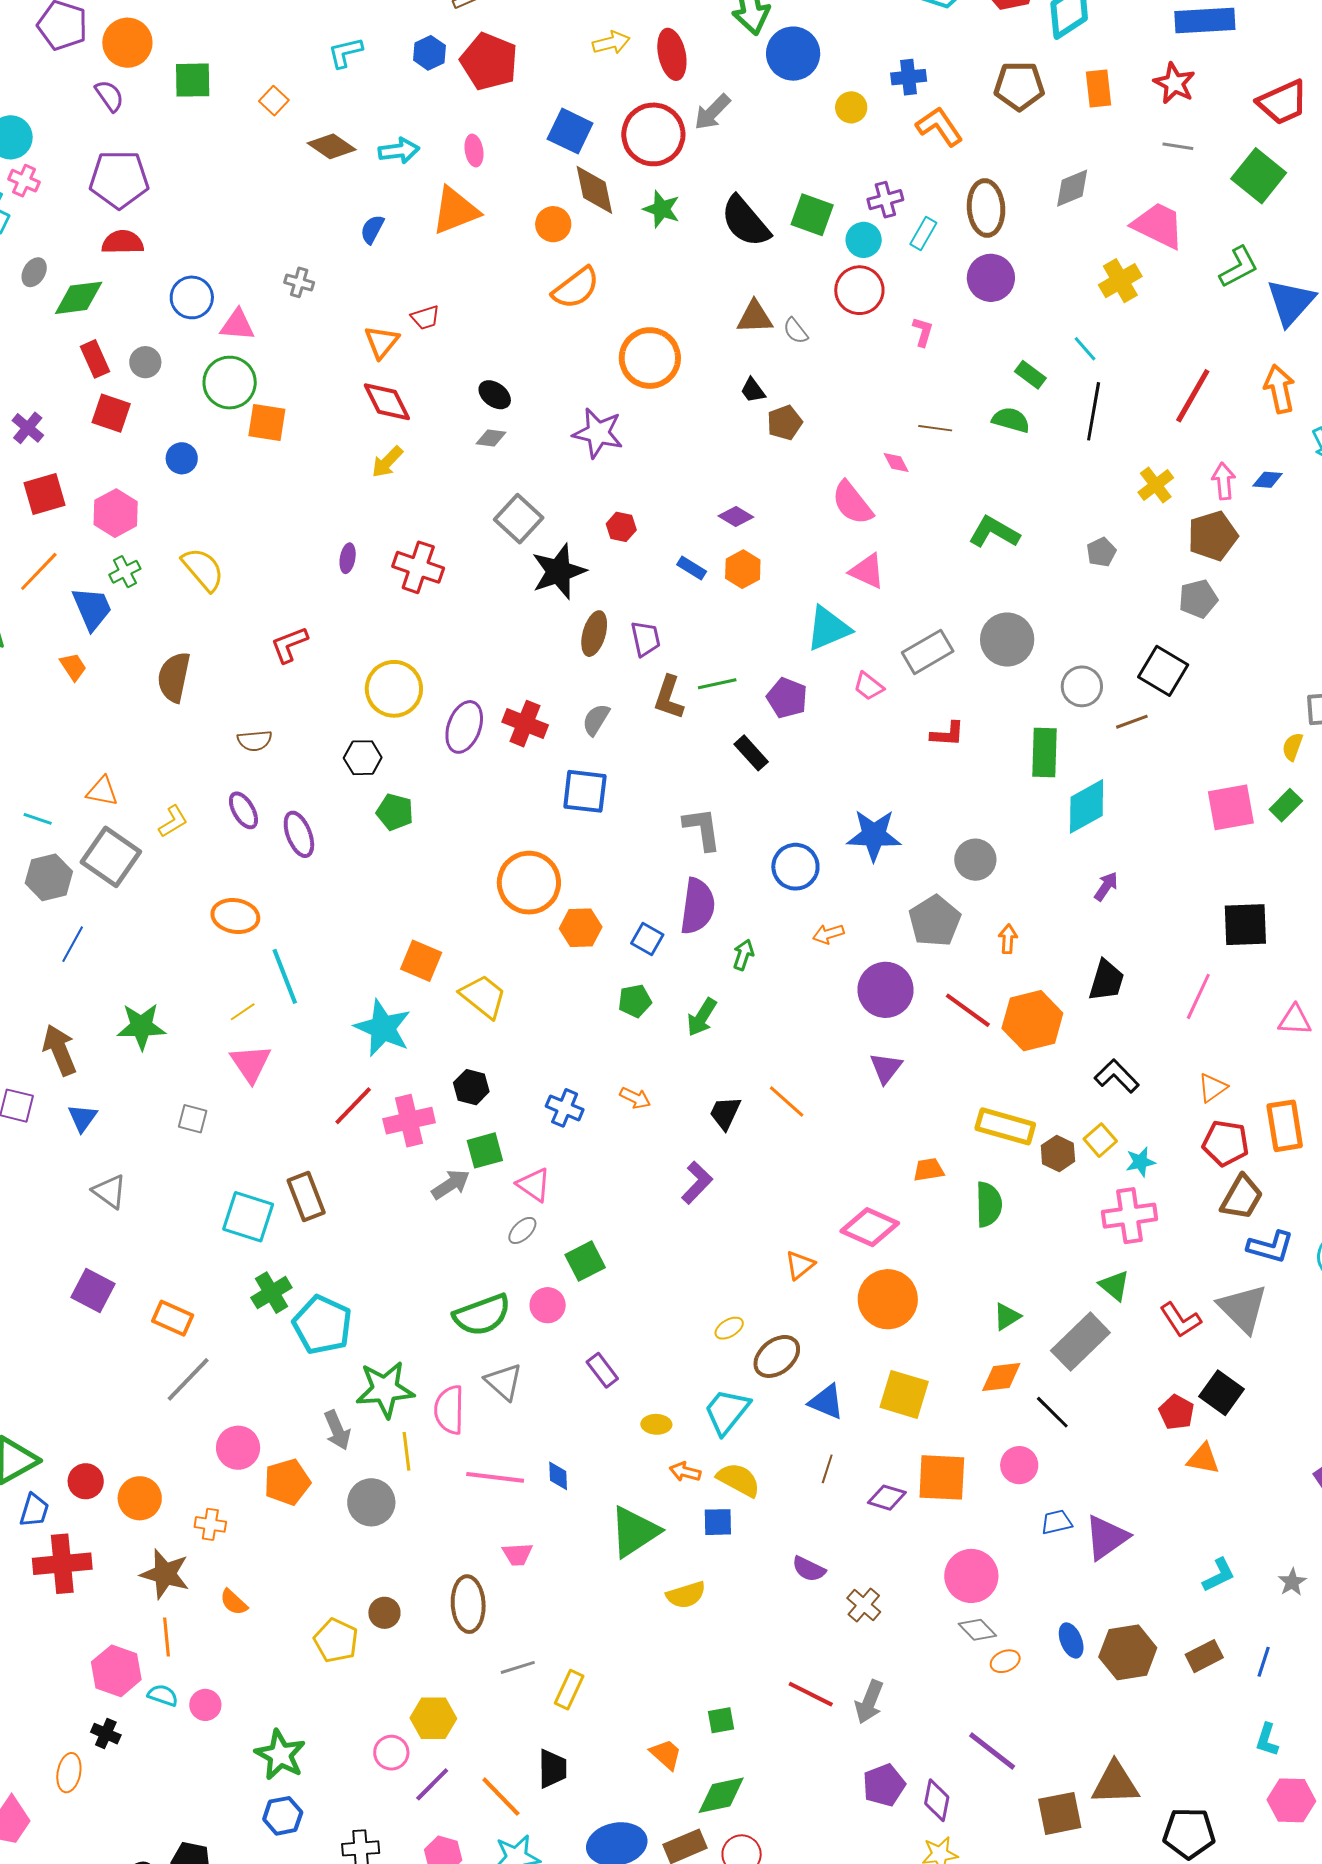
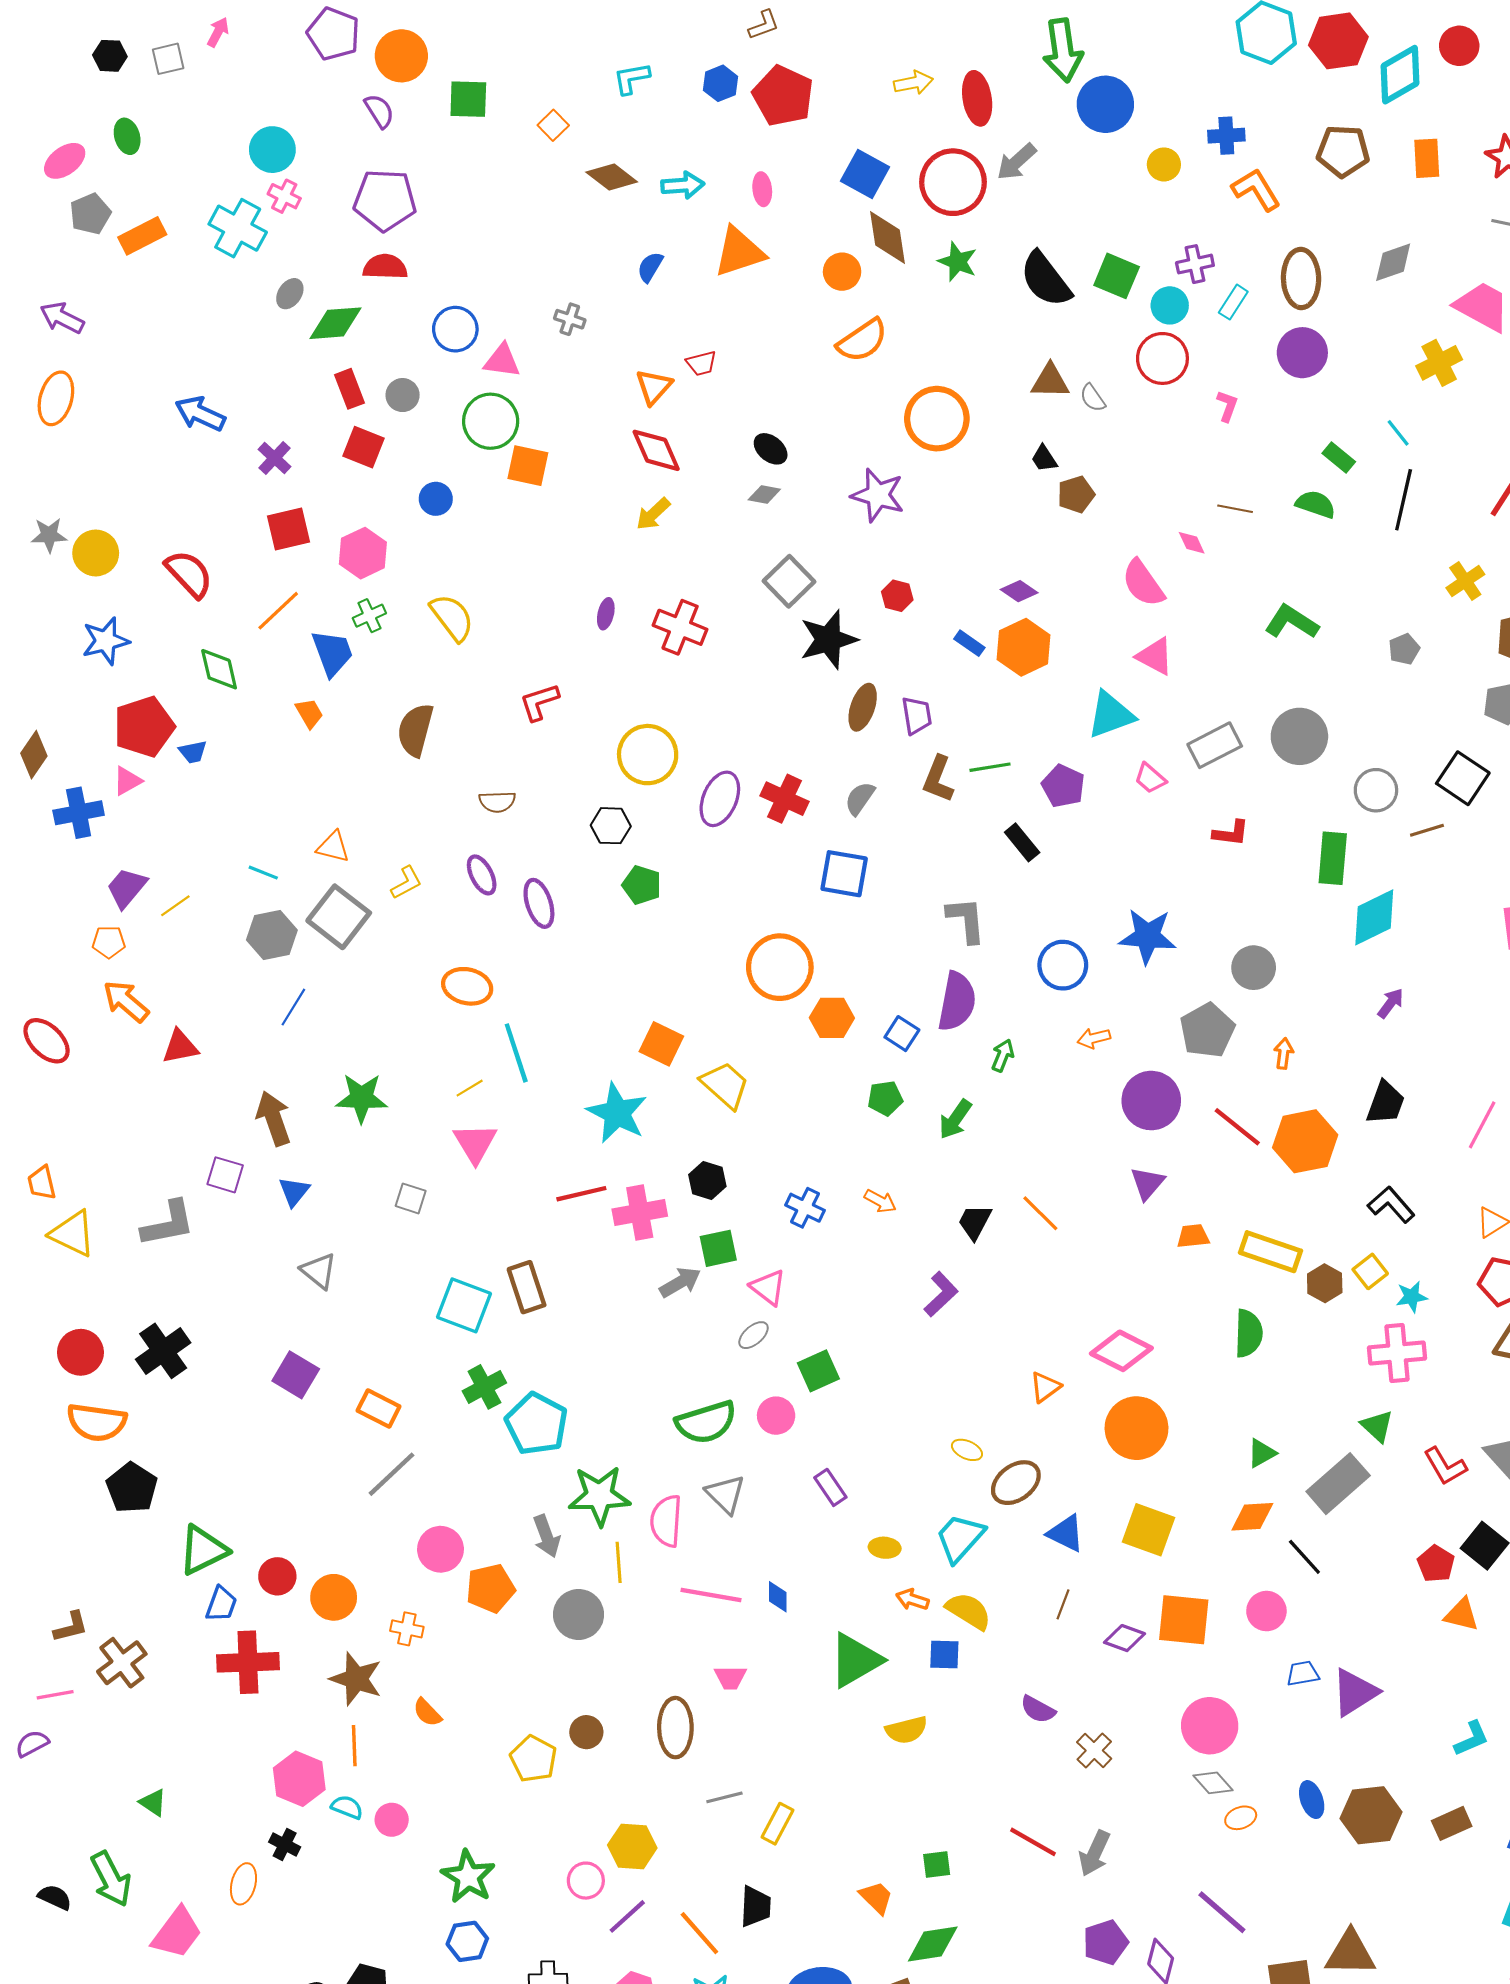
orange hexagon: (743, 569) -> (1024, 647), size x1.4
red line: (353, 1106) -> (581, 1194), turned 30
orange trapezoid: (929, 1170) -> (1193, 1236), moved
yellow ellipse: (729, 1328) -> (967, 1450), turned 52

